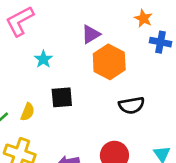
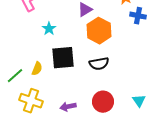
black square: (62, 97) -> (63, 58), size x1.4
black semicircle: (132, 105) -> (99, 64), moved

